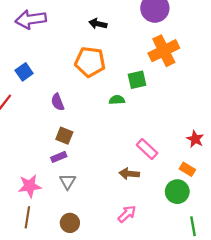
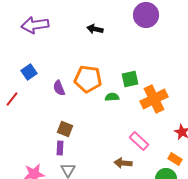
orange cross: (164, 51) -> (154, 99), moved
orange pentagon: (90, 62) -> (88, 79), moved
purple semicircle: (58, 102) -> (59, 88), moved
purple rectangle: (59, 157) -> (60, 148), turned -64

